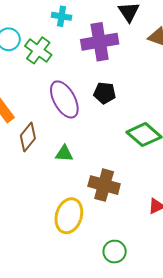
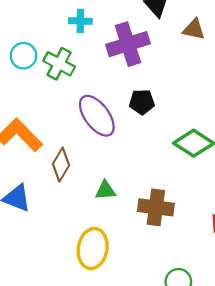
green triangle: (64, 153) -> (105, 190), moved
yellow ellipse: (69, 216) -> (93, 249), moved

